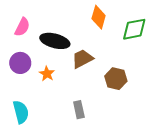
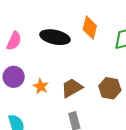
black ellipse: (55, 41) -> (55, 37), moved
brown trapezoid: (82, 59) -> (72, 88), moved

